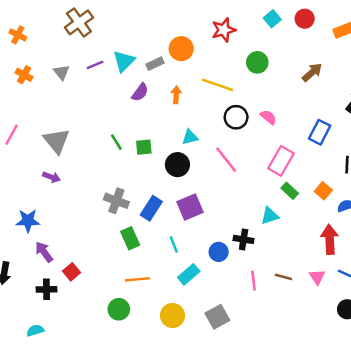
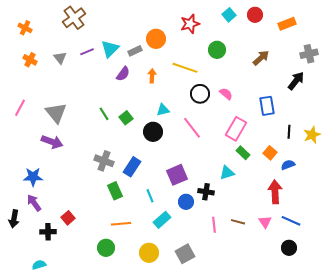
blue rectangle: (320, 132) -> (267, 106), turned -36
green square: (144, 147) -> (126, 118), turned -32
purple arrow: (51, 177) -> (52, 142), size x1.5
purple square: (190, 207) -> (177, 175), moved
purple arrow: (44, 252) -> (34, 203), moved

